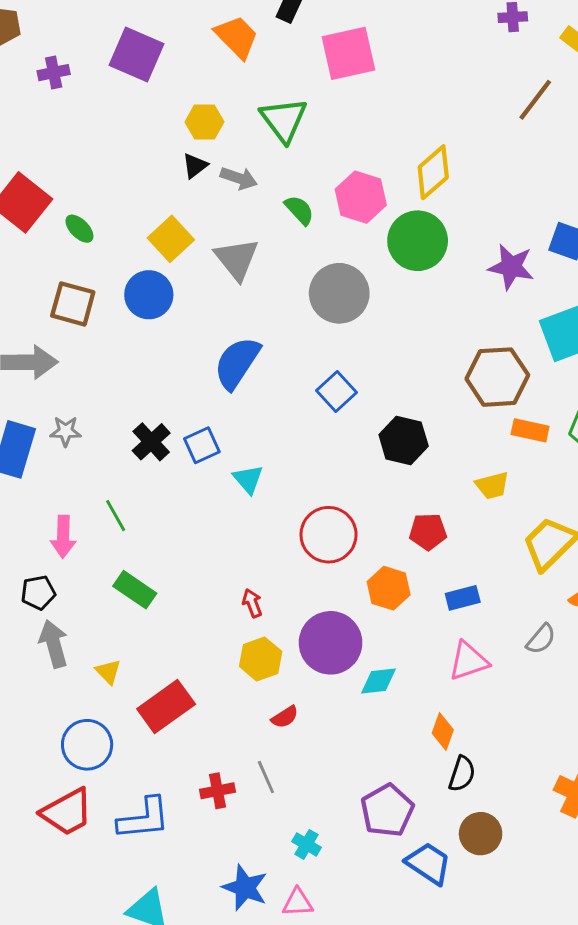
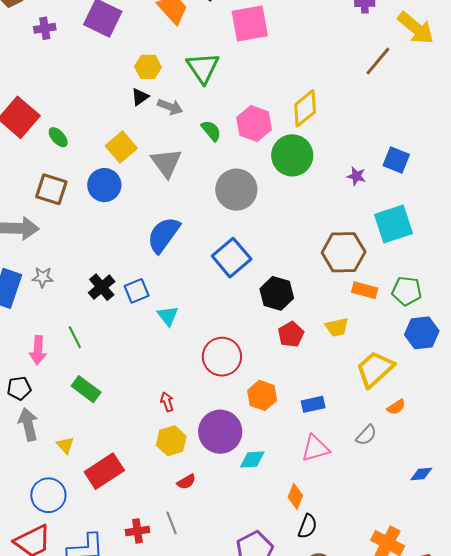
purple star: (511, 267) -> (356, 176), size x0.6
blue square: (336, 392) -> (232, 258), size x1.4
red pentagon: (428, 532) -> (291, 334), moved, turned -30

